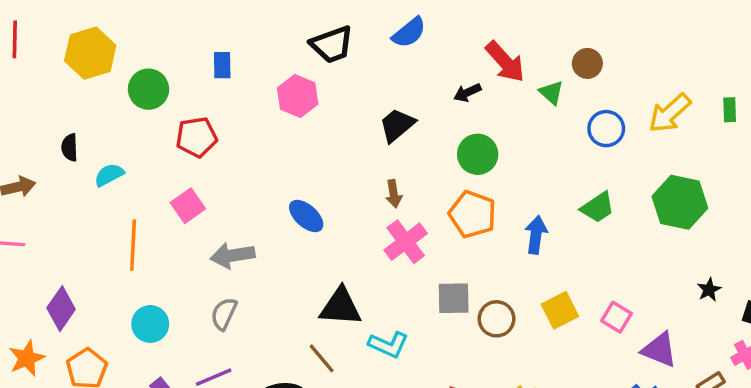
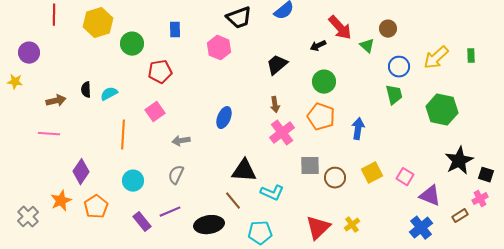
black semicircle: (70, 147) -> (86, 90), moved
green trapezoid: (598, 207) -> (394, 95), moved, turned -70
blue ellipse: (306, 216) -> (224, 118), turned 70
gray arrow: (232, 255) -> (181, 141), size x0.7
black star: (709, 290) -> (459, 161), size x2.0

